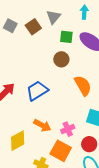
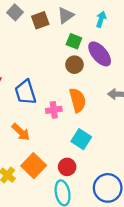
brown circle: (61, 59) -> (74, 65), moved
blue trapezoid: (37, 91) -> (25, 92), turned -90
pink cross: (68, 129) -> (54, 110), moved

